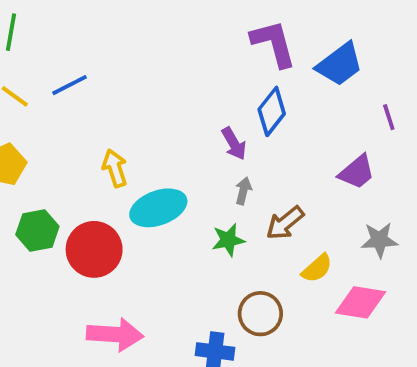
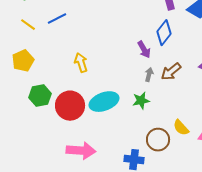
cyan ellipse: (158, 208) -> (104, 102), moved
brown arrow: (285, 223) -> (171, 72), moved
yellow semicircle: (317, 268) -> (181, 128), moved, turned 90

